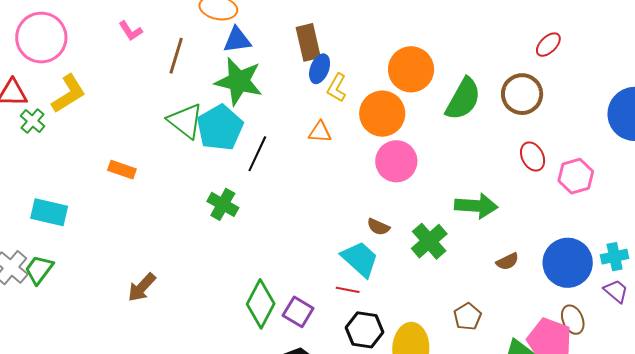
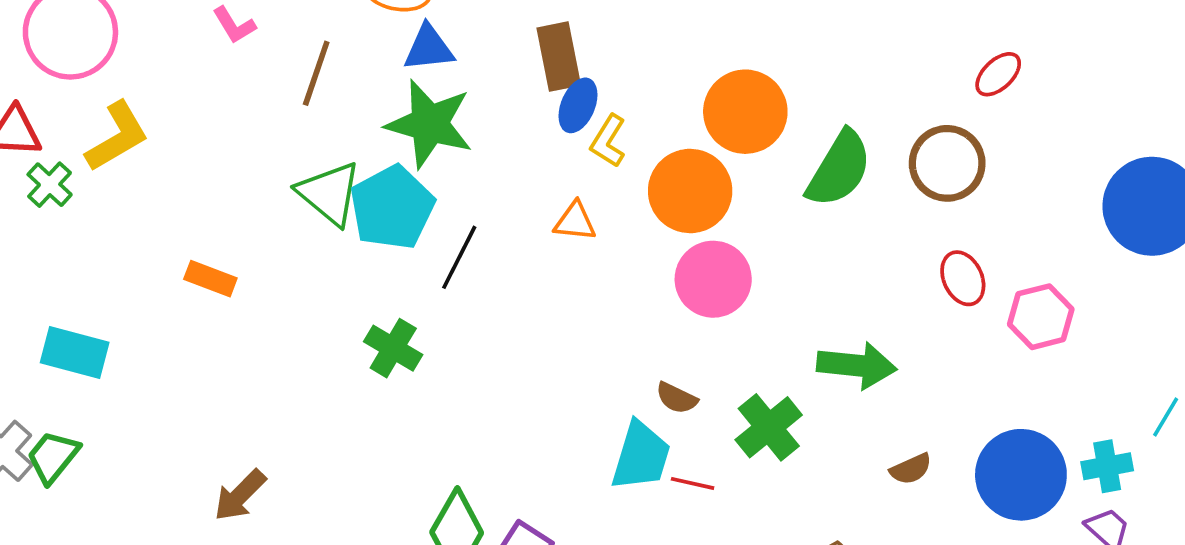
cyan trapezoid: (360, 259) -> (641, 456), turned 63
red line: (348, 290) -> (693, 483), moved

